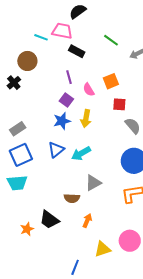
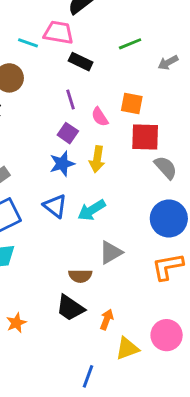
green line: (111, 40) -> (130, 44), turned -56
orange square: (111, 81) -> (132, 104), turned 35
red square: (119, 104) -> (145, 137), size x1.5
blue triangle: (56, 150) -> (55, 206), turned -42
black trapezoid: (49, 220) -> (70, 308), moved
orange arrow: (87, 221) -> (107, 319), moved

